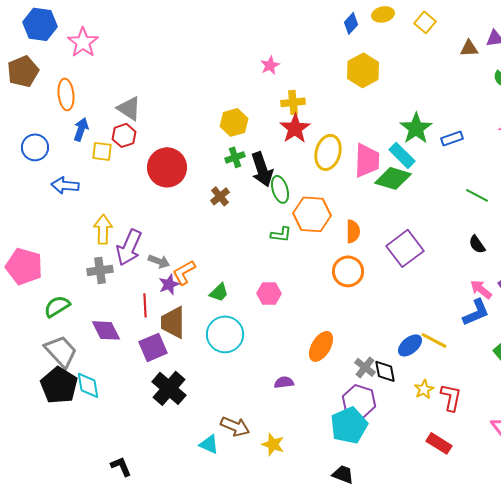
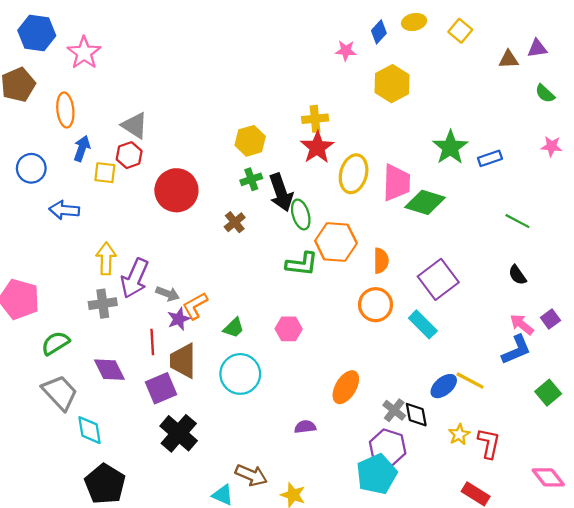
pink star: (270, 65) -> (346, 51), moved, turned 30
cyan rectangle: (402, 155) -> (423, 324), moved
green L-shape: (281, 234) -> (302, 264), size x1.4
black pentagon: (59, 385) -> (105, 484), moved

